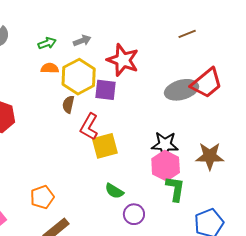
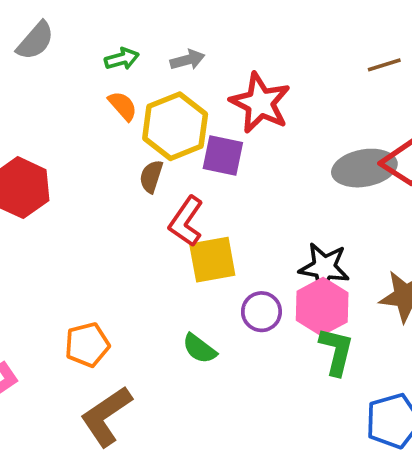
orange semicircle: (50, 68) -> (123, 106), turned 42
green semicircle: (114, 191) -> (199, 349), moved
purple circle: (134, 214) -> (261, 312), moved

